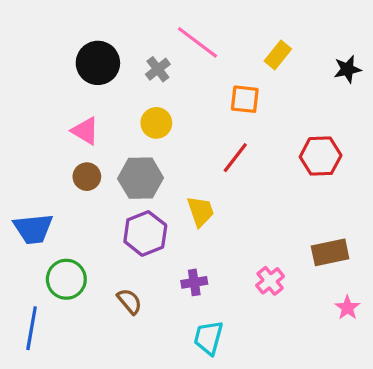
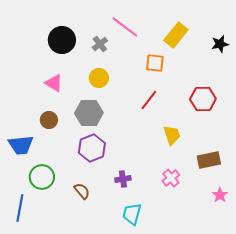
yellow rectangle: (278, 55) -> (176, 35), size x1.4
brown circle: (87, 177) -> (49, 120), moved
yellow trapezoid: (201, 211) -> (172, 135), moved

